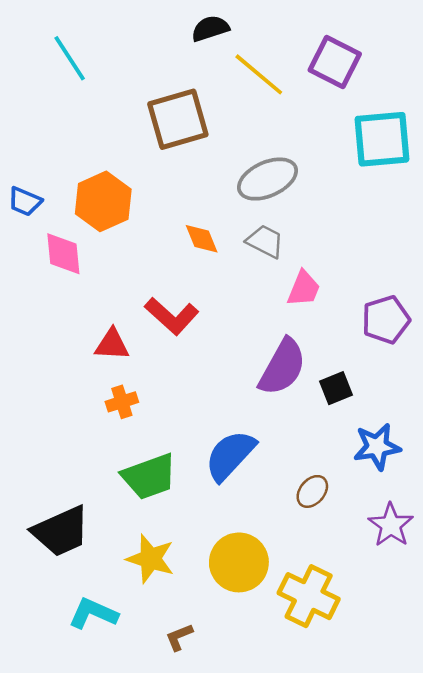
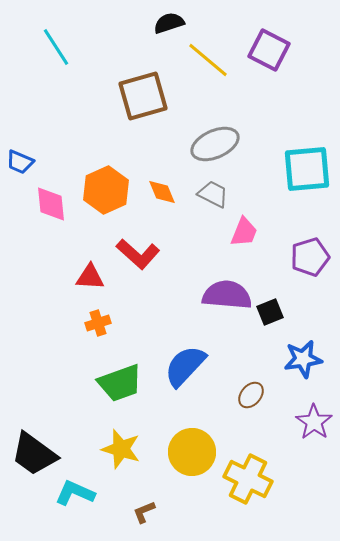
cyan square: (382, 139) -> (307, 169), moved
orange hexagon: (103, 201) -> (106, 190), moved
purple semicircle: (282, 367) -> (227, 295), turned -114
black trapezoid: (61, 531) -> (34, 454), moved, turned 60

